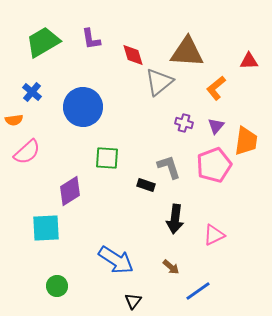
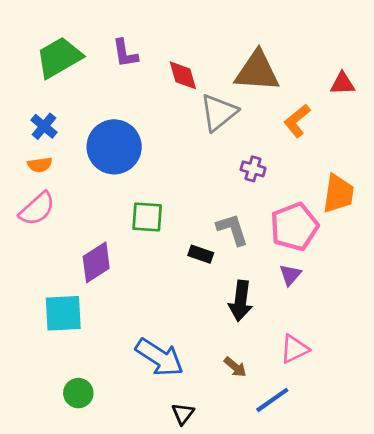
orange semicircle: (14, 120) -> (40, 165), moved
purple triangle: (216, 126) -> (290, 275), moved
pink triangle: (214, 235) -> (294, 349), moved

